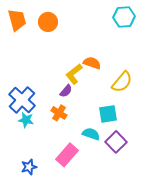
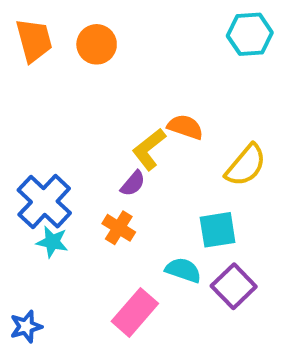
blue star: (29, 167) -> (26, 327), moved

